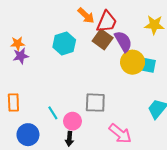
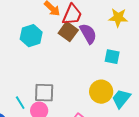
yellow circle: (133, 62) -> (101, 92), moved
gray square: (95, 103) -> (44, 93), moved

